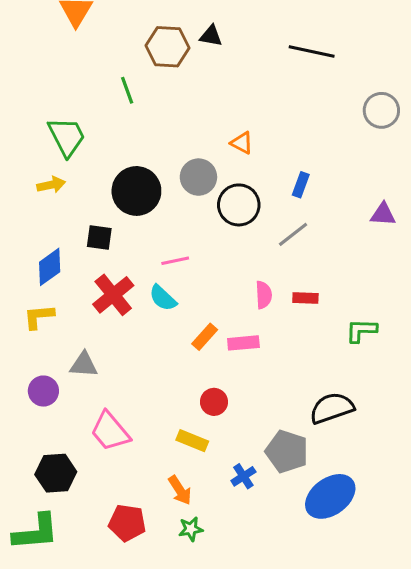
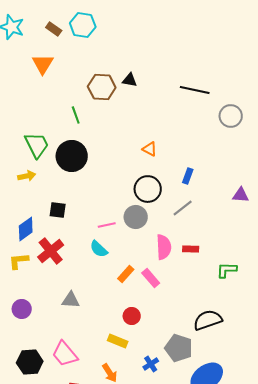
gray circle: (381, 110) -> (231, 116), moved
gray circle: (198, 177) -> (136, 217), moved
black circle: (136, 191) -> (72, 156), moved
red cross: (113, 295) -> (51, 251), moved
pink semicircle: (264, 295) -> (164, 247), size x1.4
pink rectangle: (243, 343) -> (151, 278), turned 54
gray triangle: (84, 365) -> (71, 300), moved
pink trapezoid: (110, 431) -> (65, 354), moved

